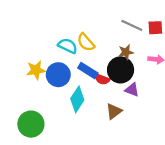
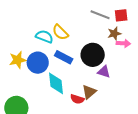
brown star: (126, 52) -> (114, 34), moved
red semicircle: (102, 79) -> (77, 99), moved
cyan diamond: (77, 99) -> (56, 83), turned -35

